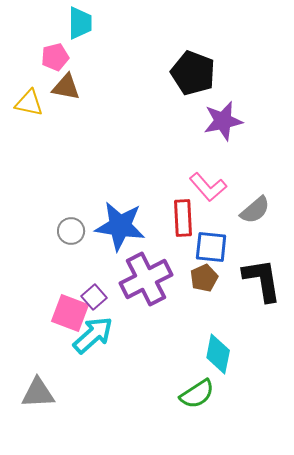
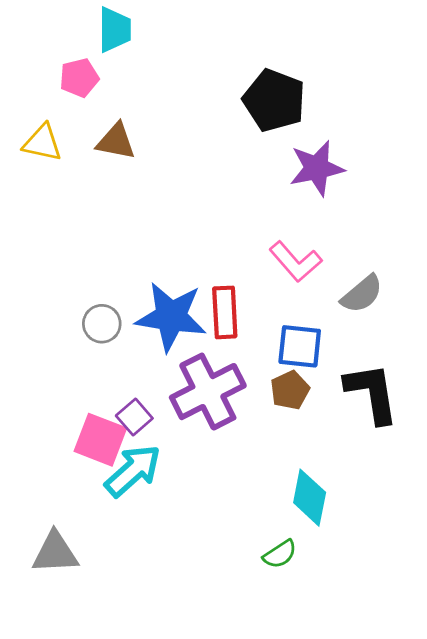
brown triangle: (66, 87) -> (116, 141), moved
red rectangle: (183, 218) -> (225, 312), moved
green semicircle: (197, 394) -> (280, 554), size x0.7

